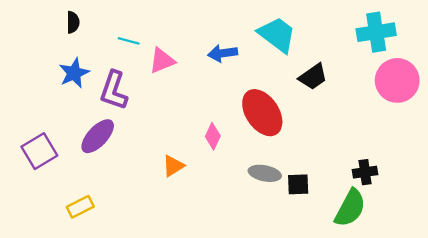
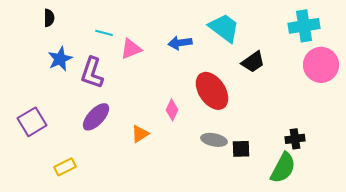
black semicircle: (73, 22) -> (49, 18), moved
purple ellipse: (98, 136) -> (96, 117), moved

